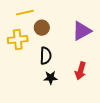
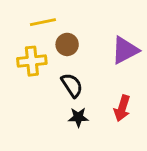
black semicircle: (46, 56) -> (72, 85), turned -36

